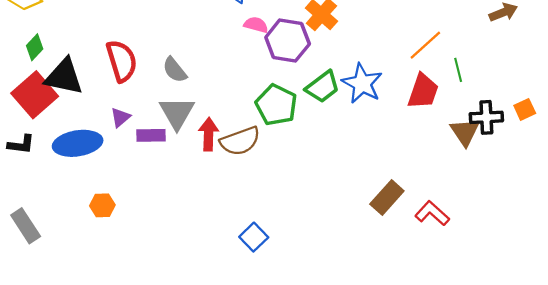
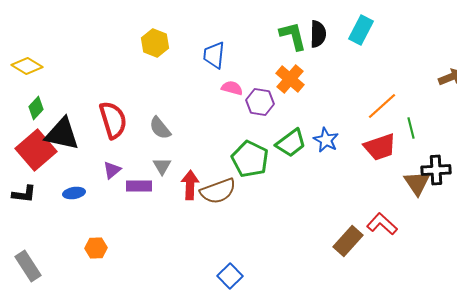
purple hexagon: (288, 41) -> (260, 102), size x0.7
blue star: (362, 83) -> (326, 140), size x0.7
red trapezoid: (423, 91) -> (380, 147), turned 52
gray triangle: (177, 113) -> (162, 166), size x0.6
blue ellipse: (78, 143) -> (74, 193), size x0.5
red L-shape: (432, 213) -> (382, 224), moved

